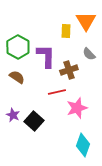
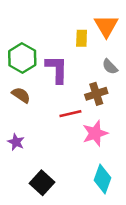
brown cross: (69, 70) -> (96, 94), moved
black square: (34, 121) -> (42, 183), moved

